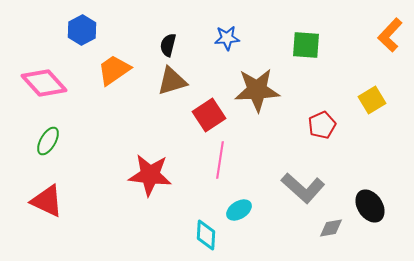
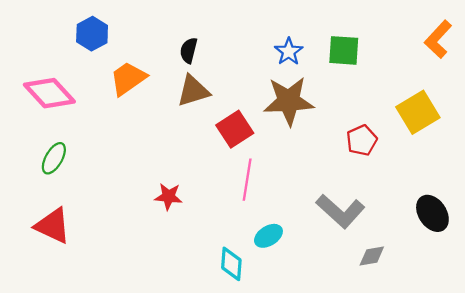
blue star: (227, 38) -> (289, 52), moved, turned -30
yellow square: (372, 100) -> (418, 112), size x1.4
red star: (150, 175) -> (168, 196), size x0.6
black ellipse: (370, 206) -> (432, 213), moved

